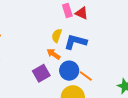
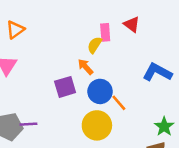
pink rectangle: (67, 10) -> (105, 32), moved
blue L-shape: (75, 42) -> (157, 72), moved

